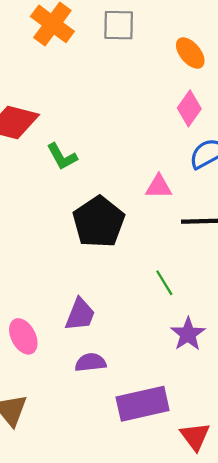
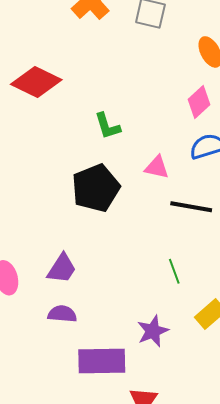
green L-shape: (62, 157) -> (107, 126), moved
green line: (164, 283) -> (174, 271), moved
purple star: (188, 334) -> (153, 331), moved

